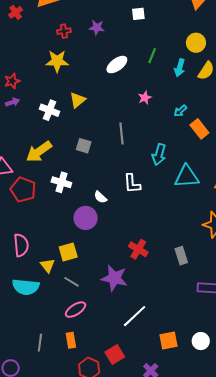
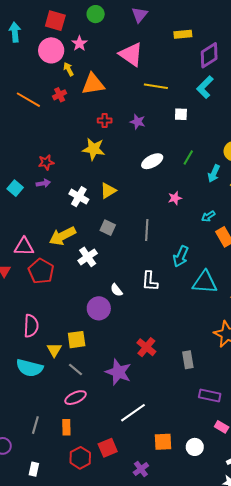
gray square: (84, 146) -> (108, 228), moved
white cross: (61, 182) -> (88, 257), moved, turned 30

